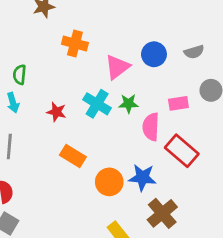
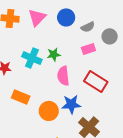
gray semicircle: (194, 52) -> (88, 27), moved
pink triangle: (117, 67) -> (37, 18), moved
pink semicircle: (151, 127) -> (63, 76), moved

